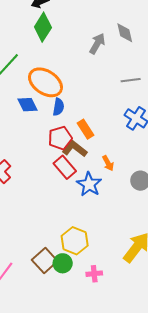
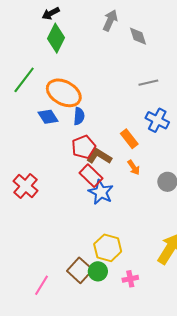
gray arrow: (97, 44) -> (110, 20), moved
orange rectangle: (85, 129) -> (129, 139), moved
blue star: (89, 184) -> (101, 192), moved

